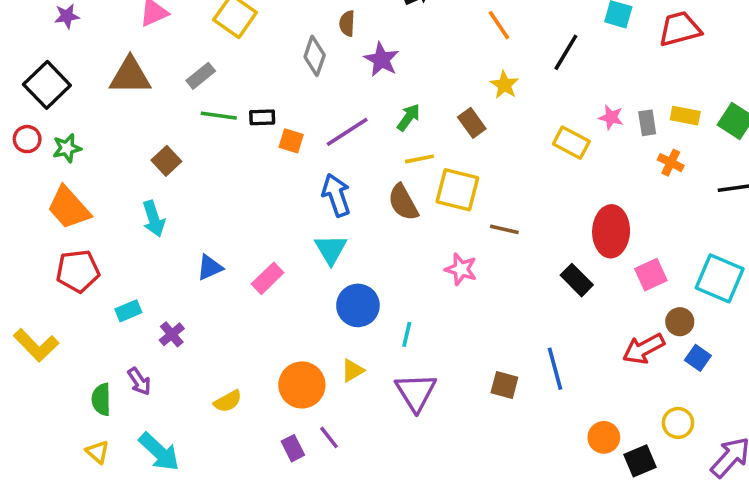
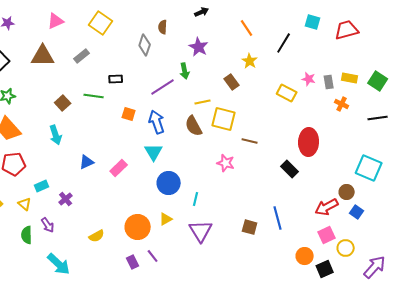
purple star: (381, 60) -> (199, 47), moved
green line: (219, 116) -> (94, 96), moved
green arrow: (409, 117) -> (185, 71), moved, turned 133
orange square: (291, 141) -> (129, 114), moved
pink square: (651, 275) -> (327, 235), moved
yellow triangle: (98, 452) -> (25, 204), moved

